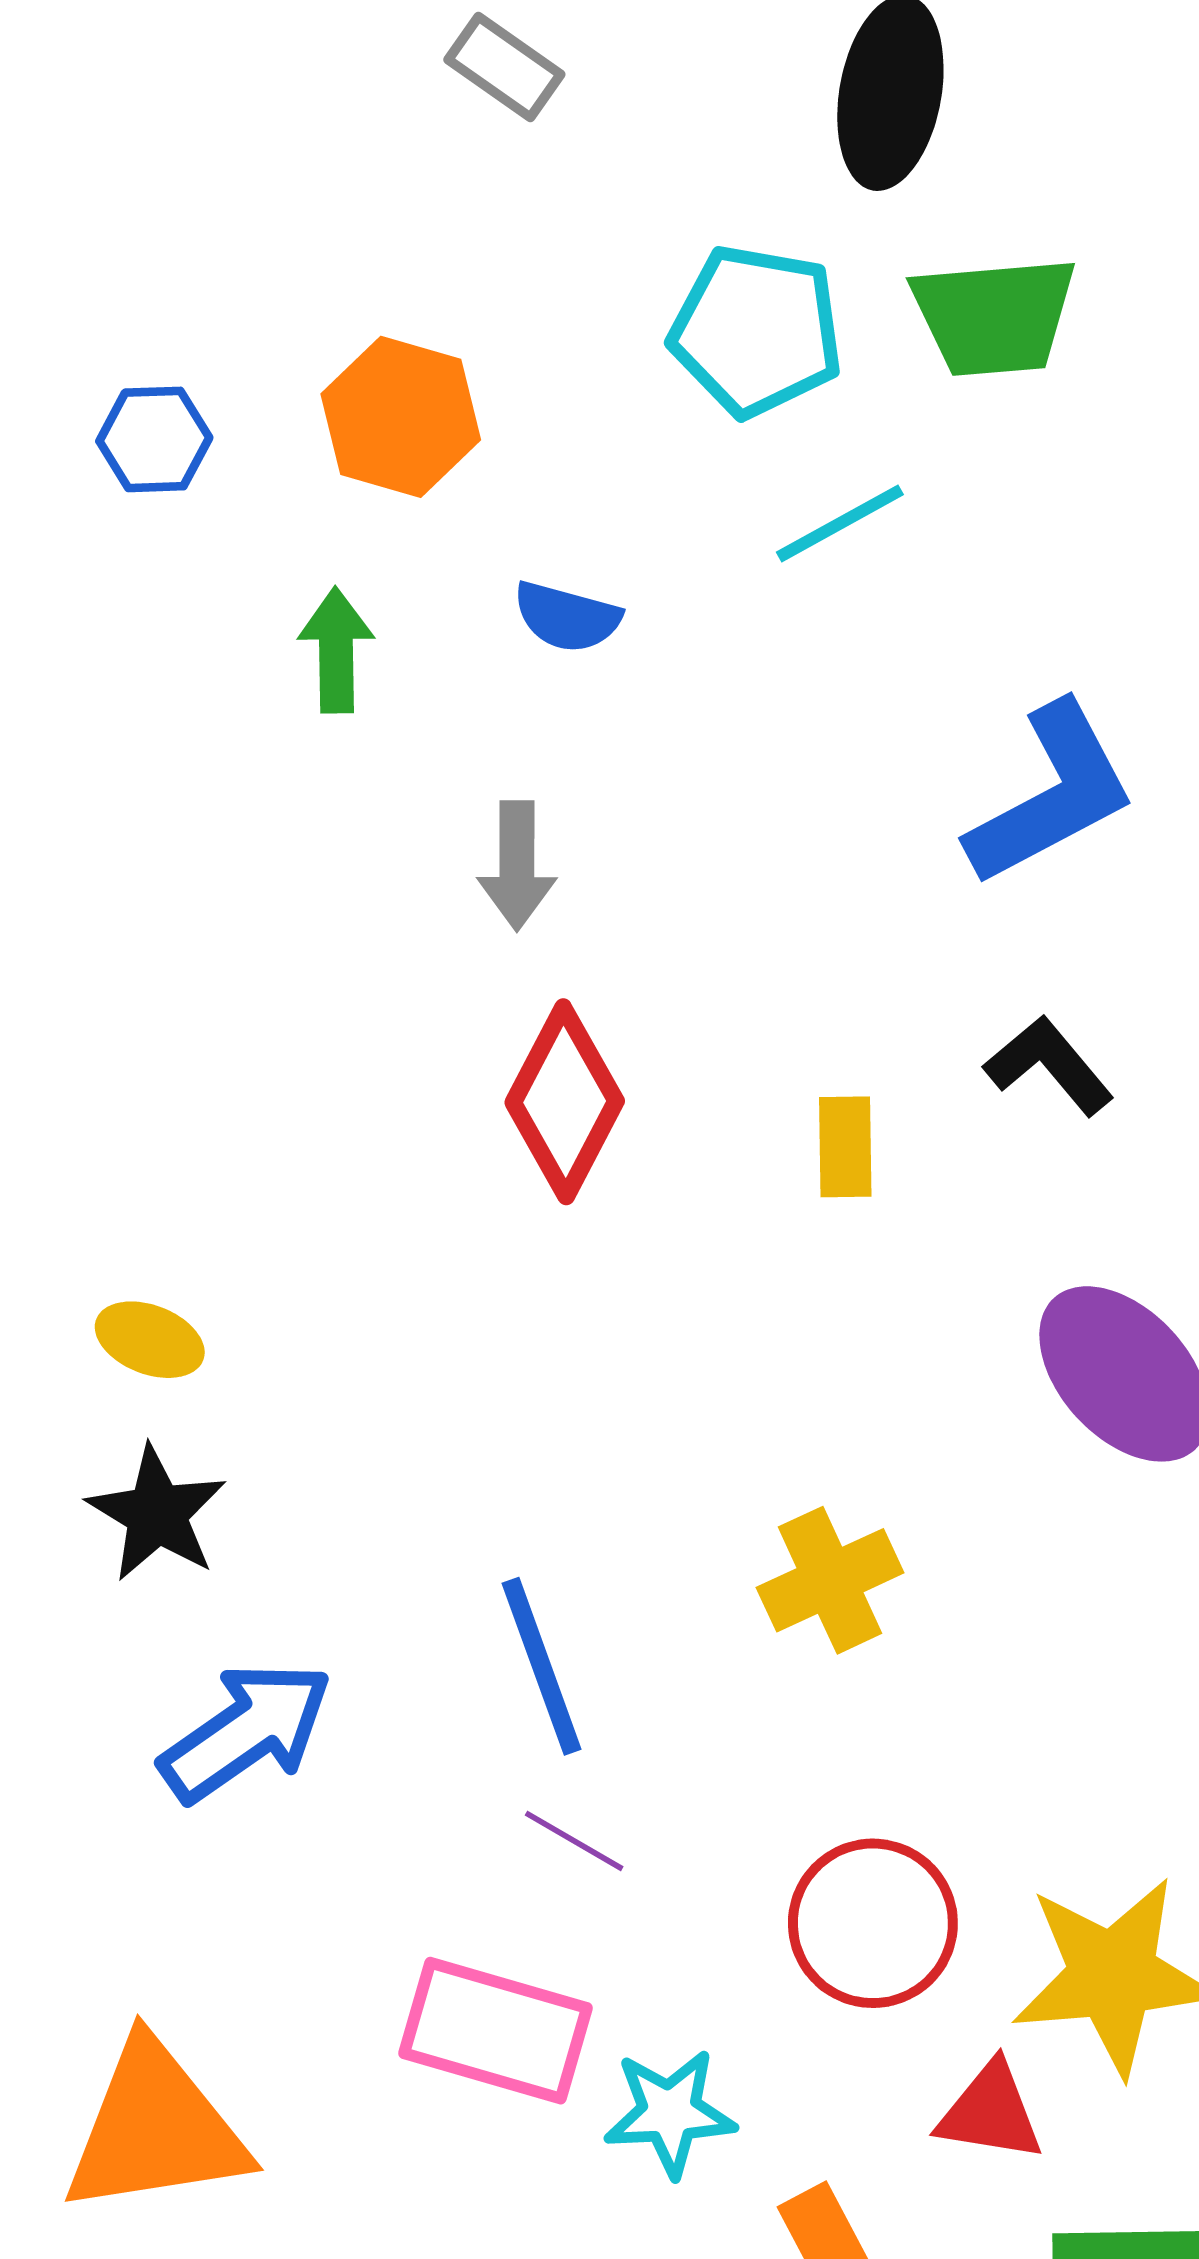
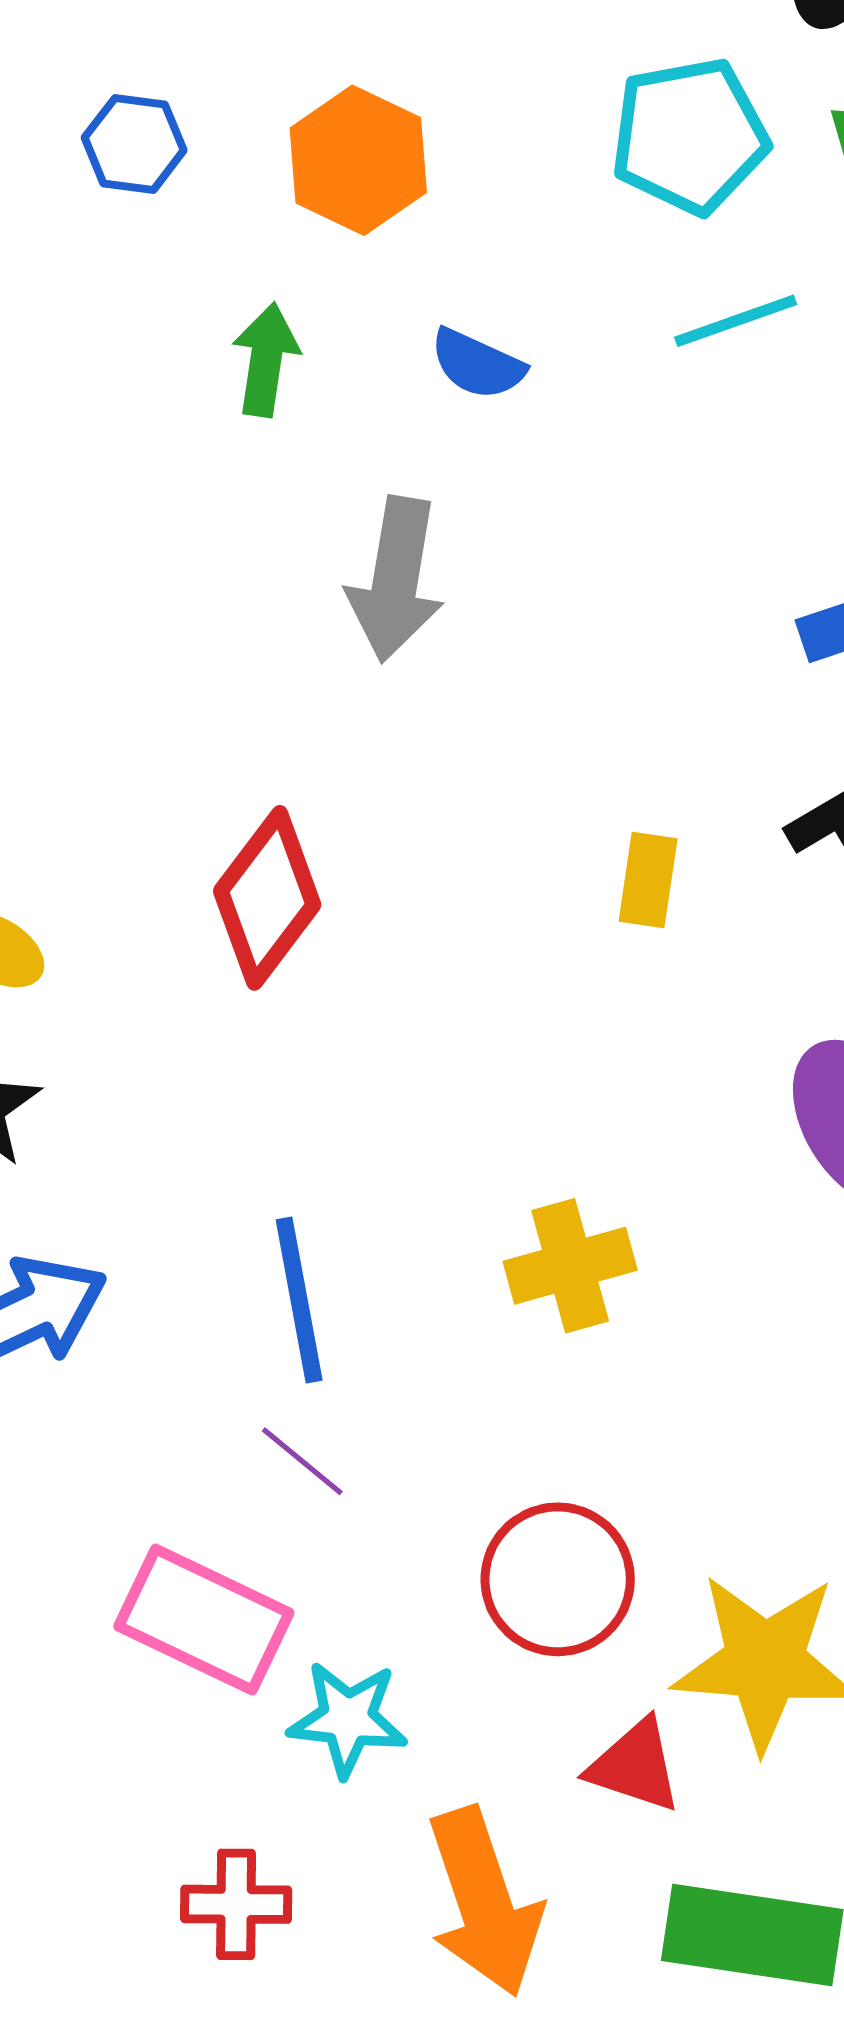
cyan pentagon: (756, 331) -> (689, 136), turned -30
gray arrow: (517, 866) -> (396, 579), size x1.4
red diamond: (565, 1102) -> (267, 898), moved

